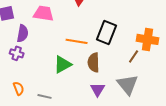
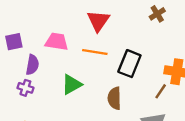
orange line: (77, 41) -> (95, 52), moved
green triangle: (63, 64) -> (72, 84), moved

